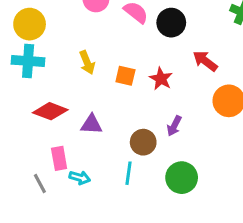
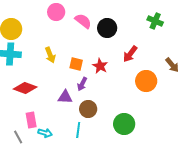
red arrow: (205, 61) -> (130, 54), turned -90
purple triangle: (92, 124) -> (65, 97), moved
purple arrow: (174, 126) -> (82, 84), moved
green circle: (182, 178) -> (124, 124), moved

